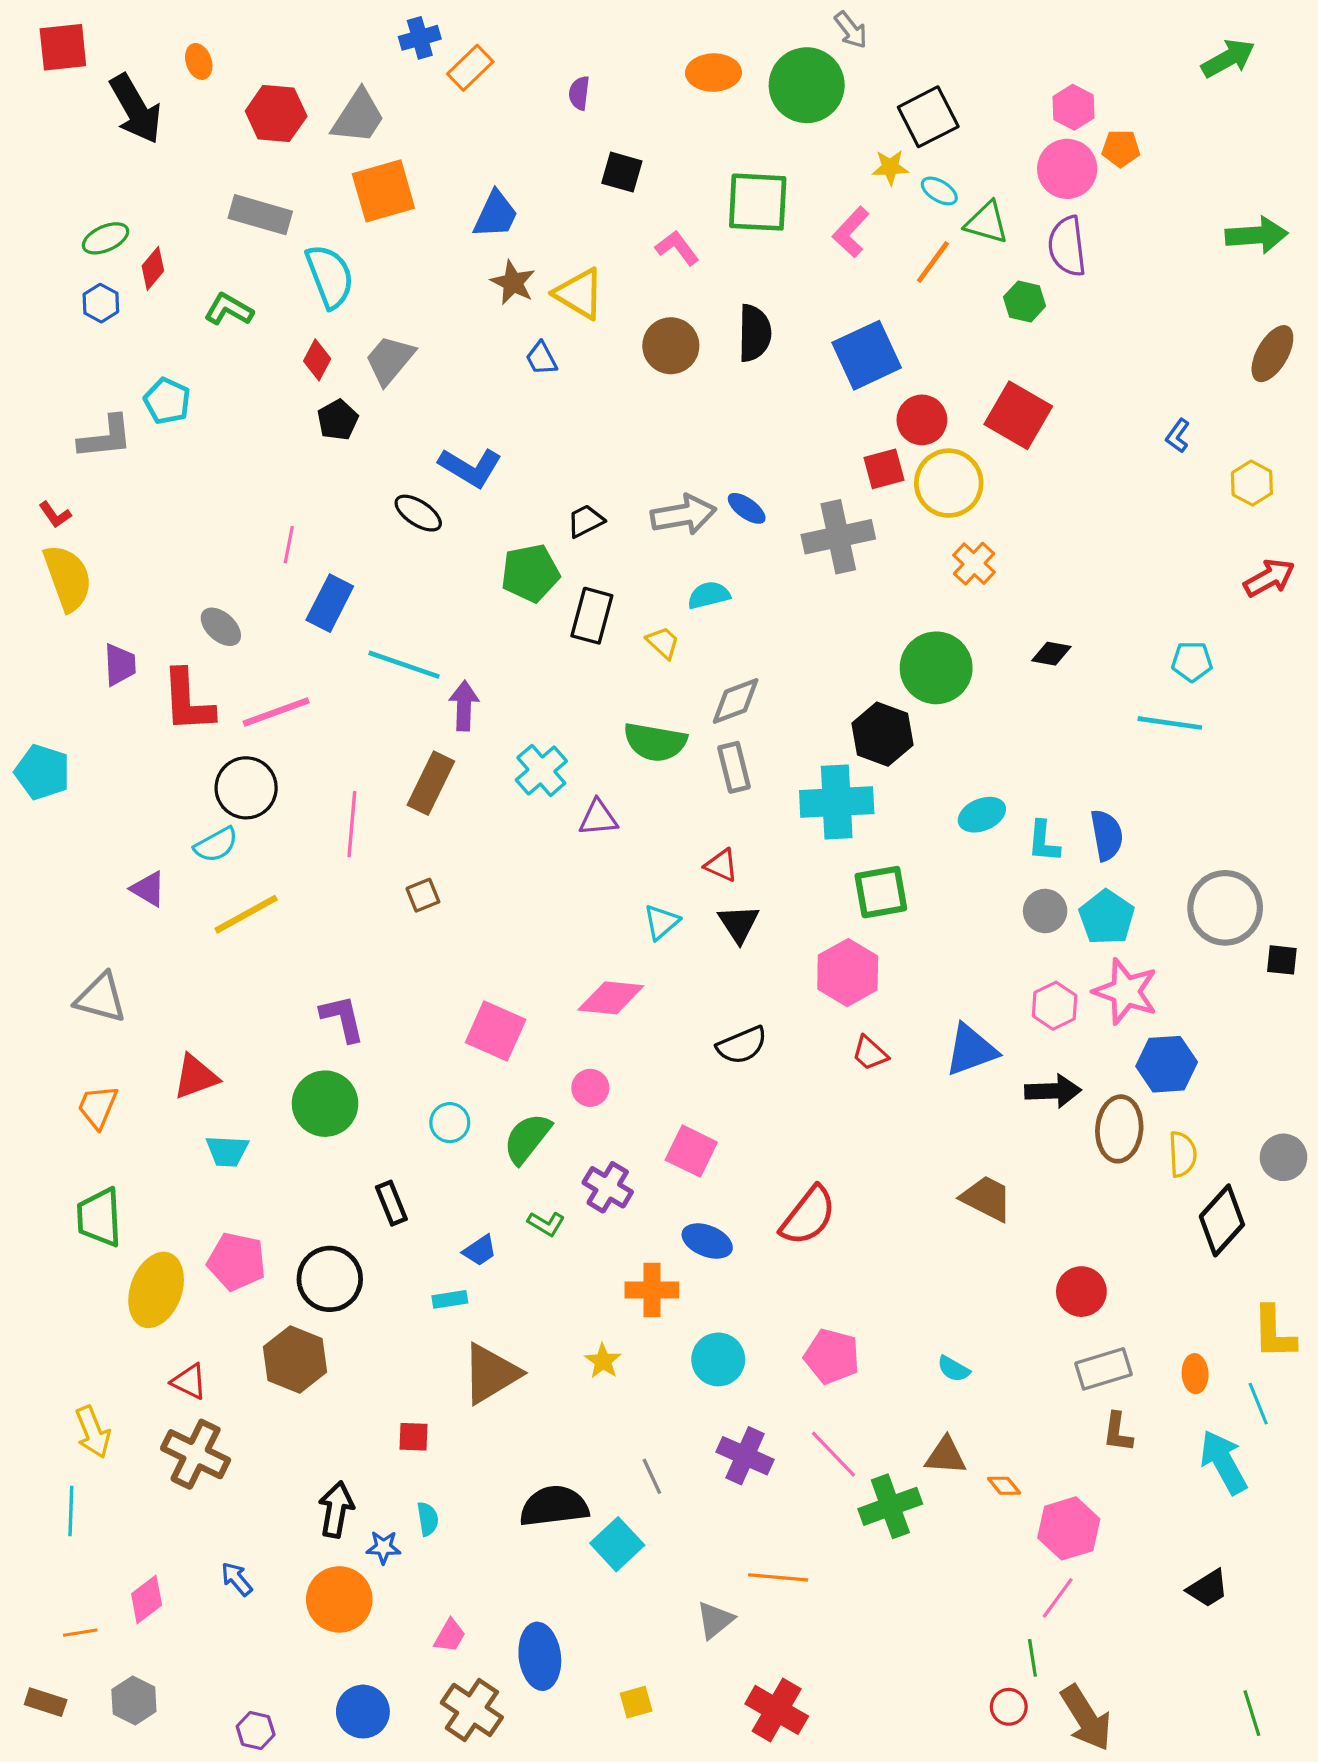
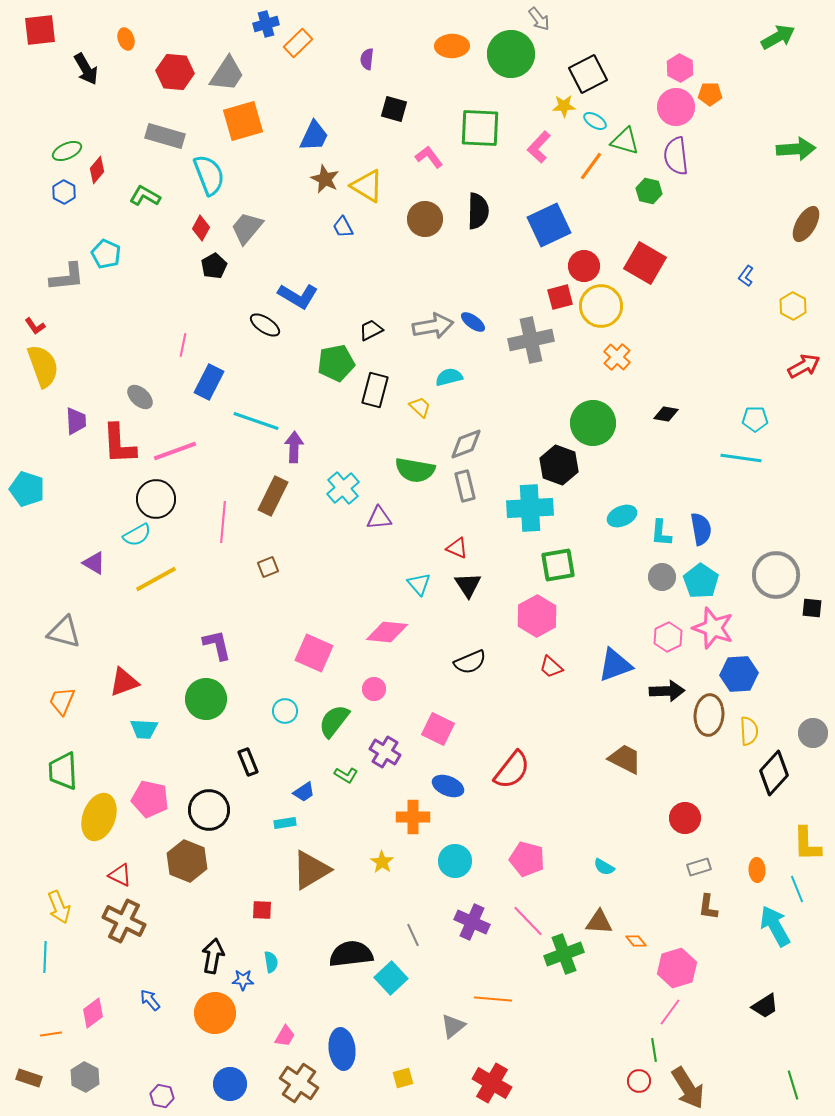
black arrow: (136, 109) -> (86, 69), size x0.7
cyan triangle: (661, 922) -> (419, 584), turned -30
gray rectangle: (1103, 1369) -> (699, 867), size x0.7

